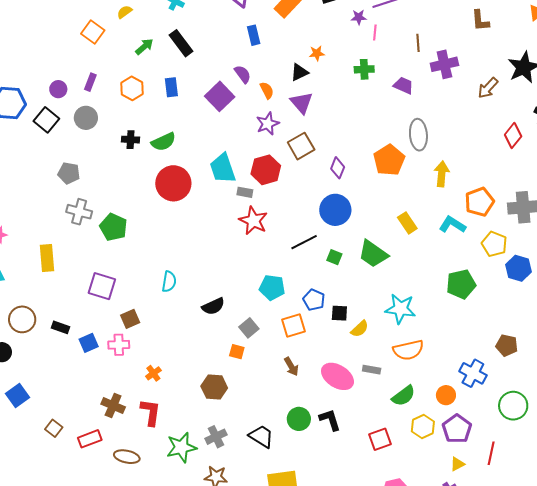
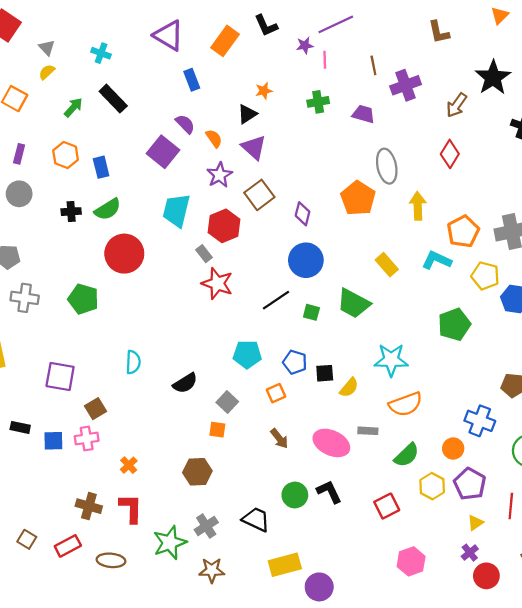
blue rectangle: (171, 87) -> (101, 167), moved
red diamond: (513, 136) -> (450, 154), moved
cyan trapezoid: (223, 168) -> (176, 210), moved, turned 40
gray rectangle: (245, 192) -> (204, 254), turned 49
green pentagon: (113, 227) -> (83, 299), moved
orange square: (294, 325) -> (276, 393), size x0.7
blue square: (89, 343) -> (53, 441), turned 30

